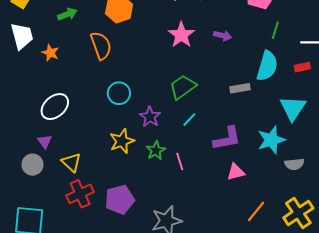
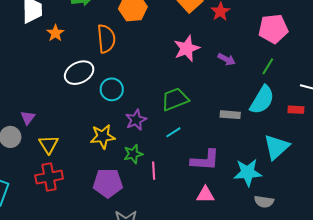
green line: (275, 30) -> (268, 66), moved
white ellipse: (55, 107) -> (79, 73), moved
purple pentagon: (120, 200) -> (108, 183), moved

